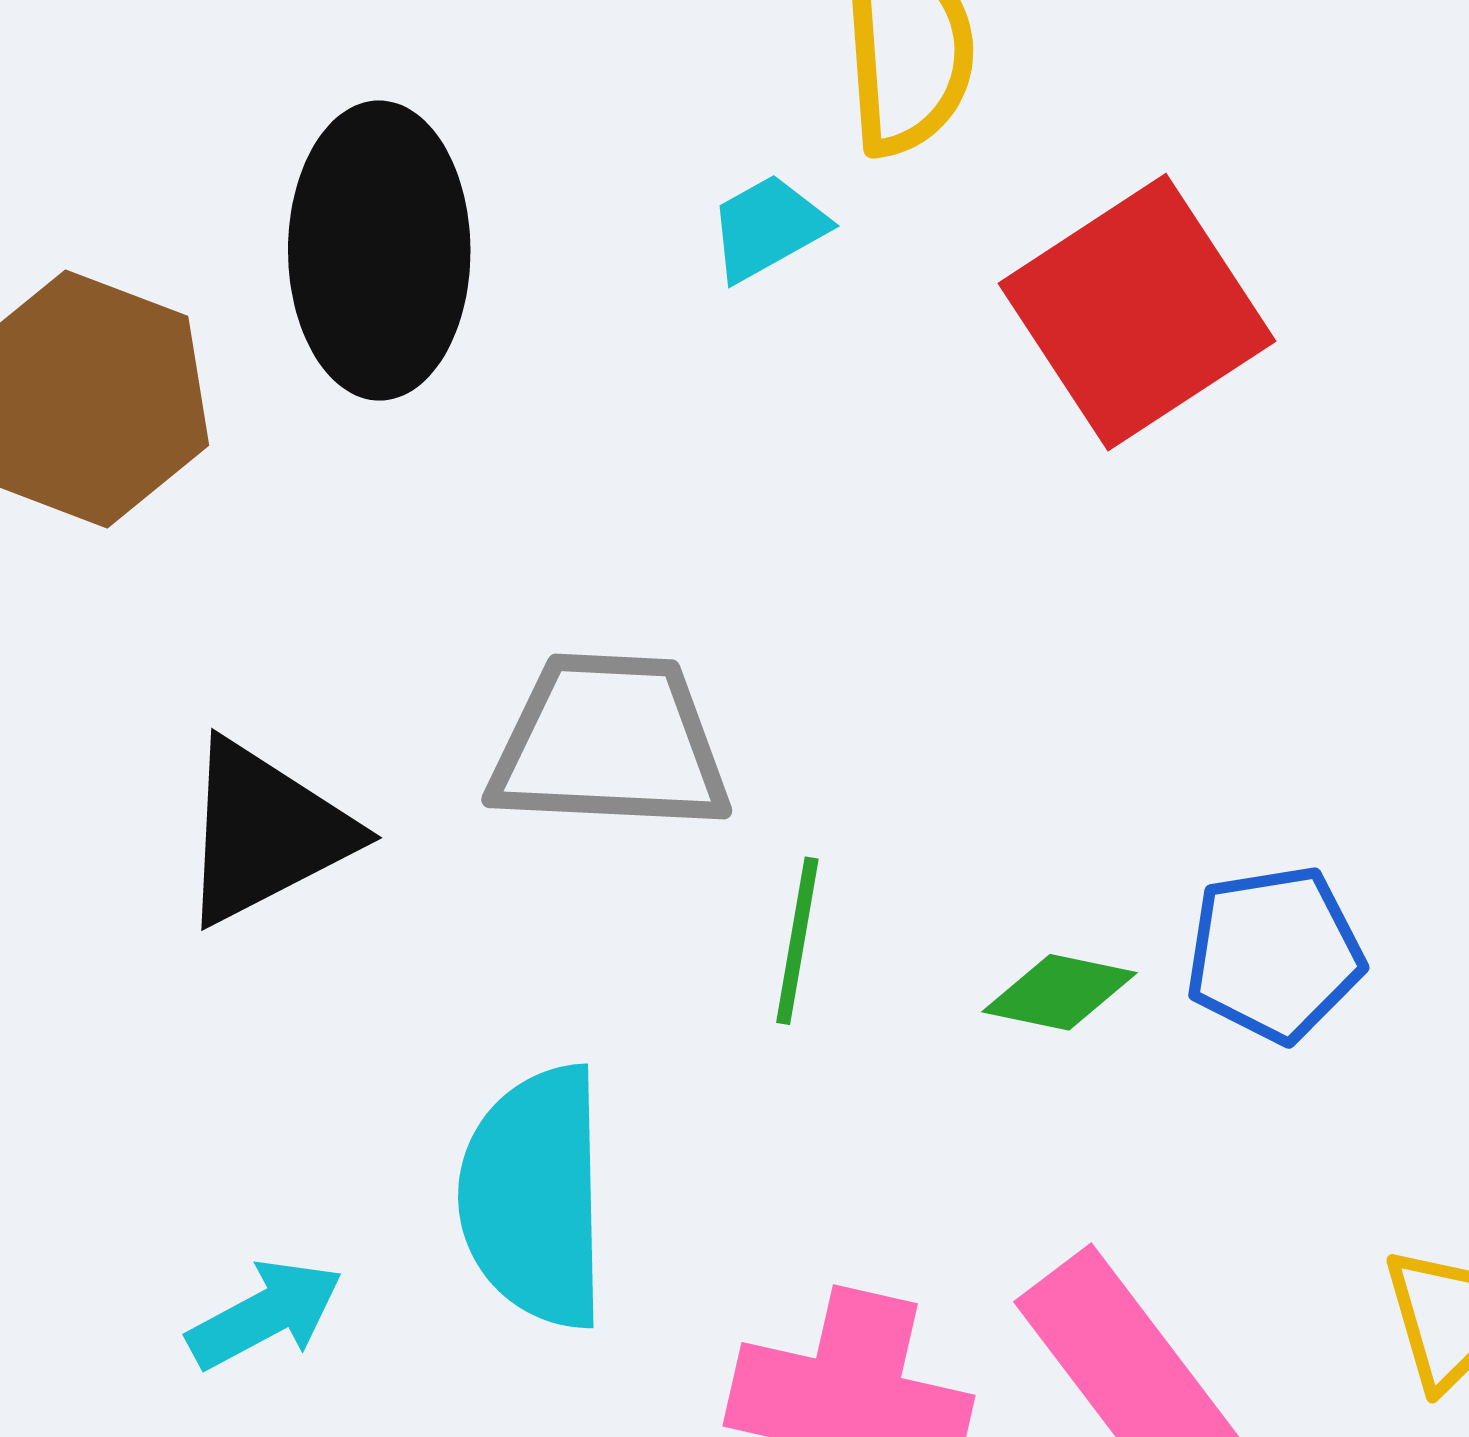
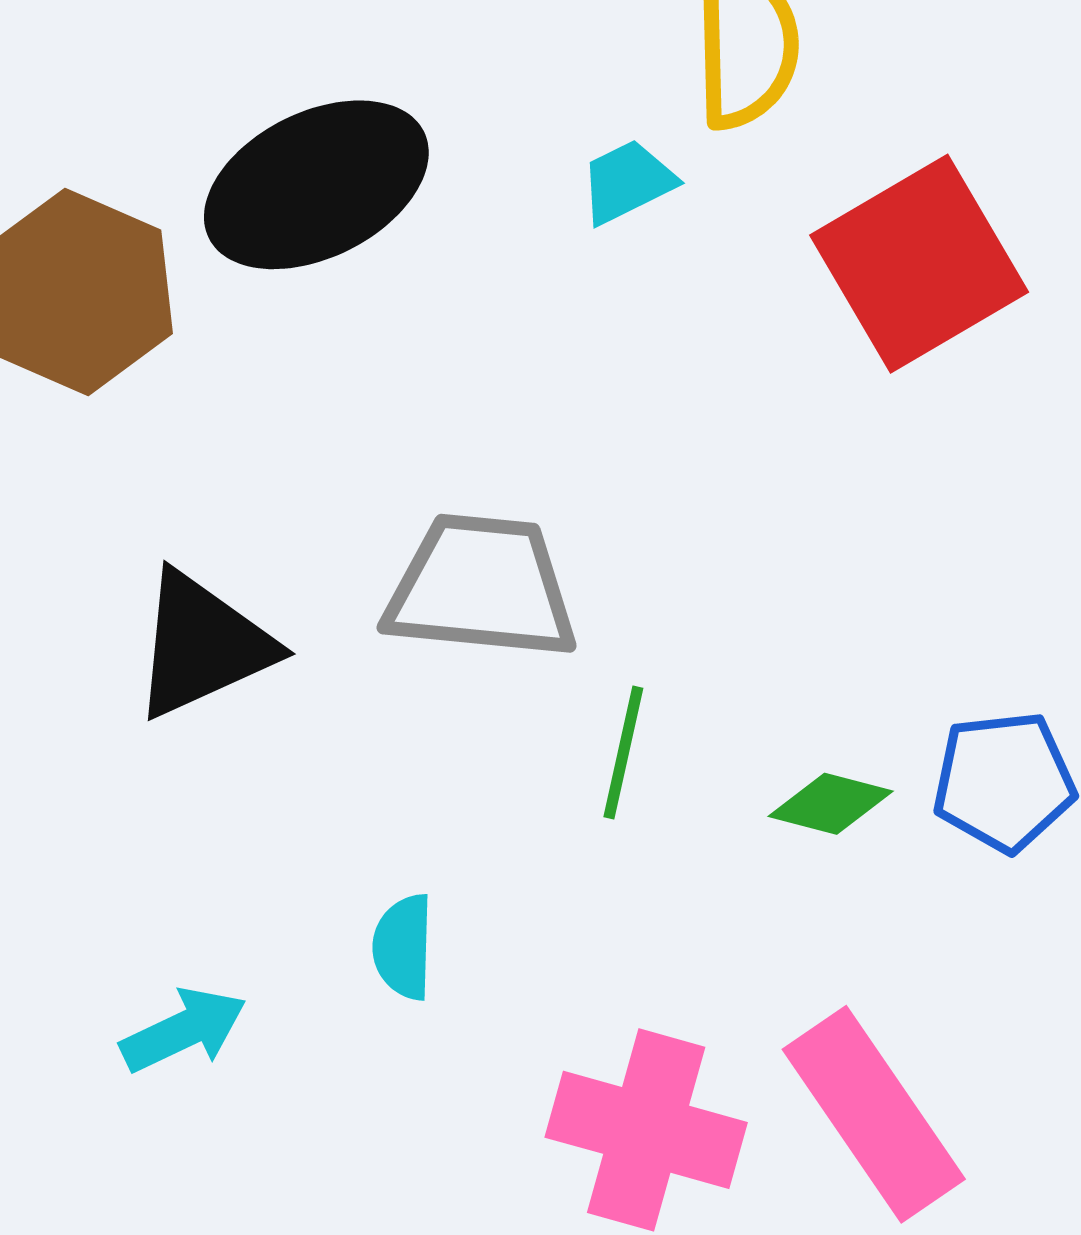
black ellipse: (379, 251) -> (316, 185), turned 61
cyan semicircle: (534, 1197) -> (403, 947), size x0.5

